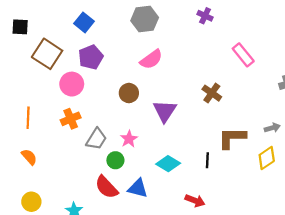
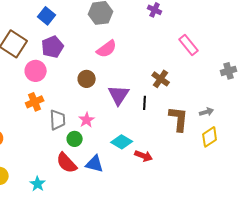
gray arrow: (272, 128) -> (207, 112), moved
brown L-shape: (232, 138) -> (179, 119), turned 96
gray trapezoid: (96, 139) -> (58, 120), turned -35
black line: (207, 160) -> (145, 103), moved
red arrow: (195, 201) -> (144, 156), moved

